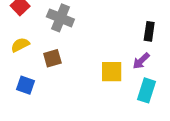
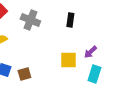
black rectangle: (149, 31) -> (70, 20), moved
brown square: (52, 58) -> (24, 74), moved

